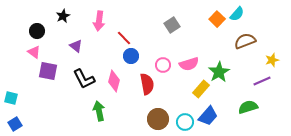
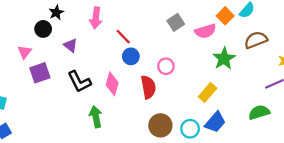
black circle: (37, 31) -> (43, 29), moved
pink triangle: (34, 52) -> (24, 52), turned 32
pink semicircle: (189, 64) -> (205, 31), moved
purple square: (48, 71) -> (40, 73), turned -30
green star: (219, 72) -> (224, 59), moved

